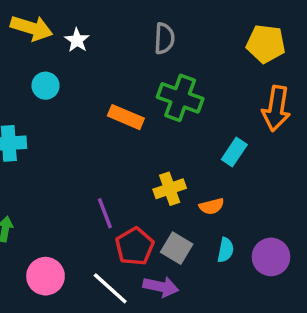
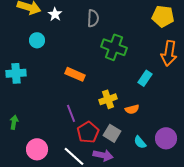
gray semicircle: (164, 38) -> (93, 18), moved
orange rectangle: (126, 117) -> (75, 74), moved
cyan semicircle: (226, 250) -> (140, 142), moved, turned 128

